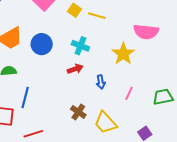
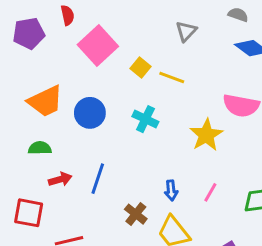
red arrow: (75, 69) -> (60, 179), moved
blue arrow: (101, 82) -> (171, 190), moved
blue line: (25, 98) -> (98, 179), moved

